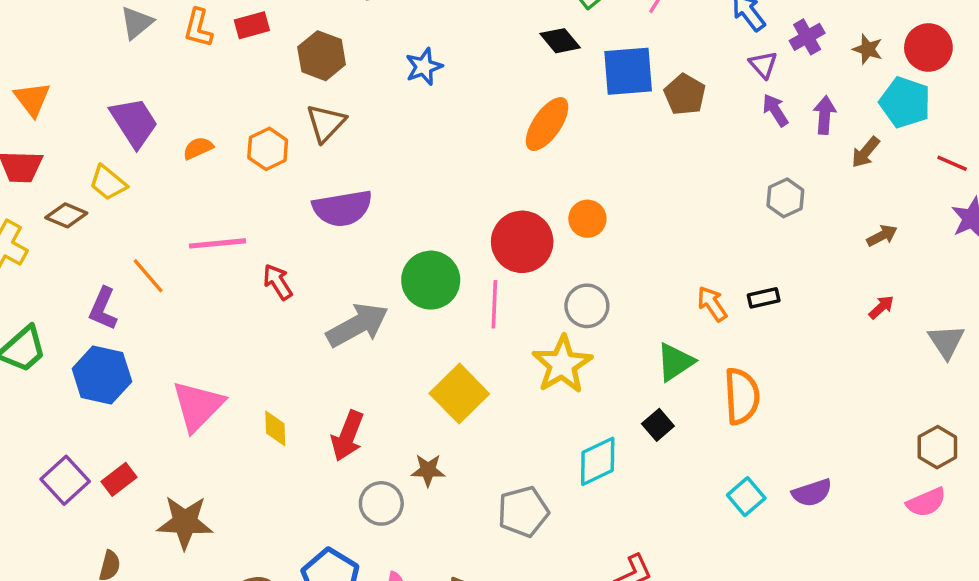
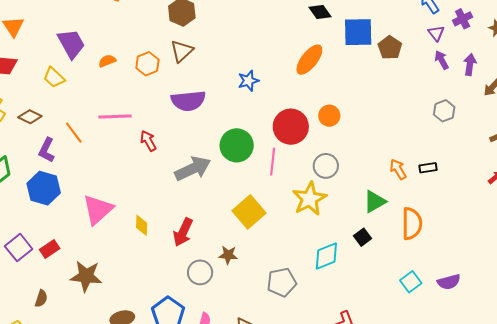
blue star: (424, 67) -> (248, 81), moved
brown diamond: (66, 215) -> (30, 117), moved

